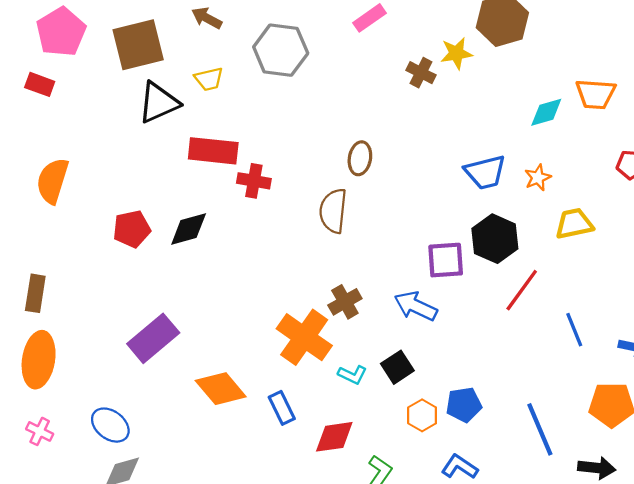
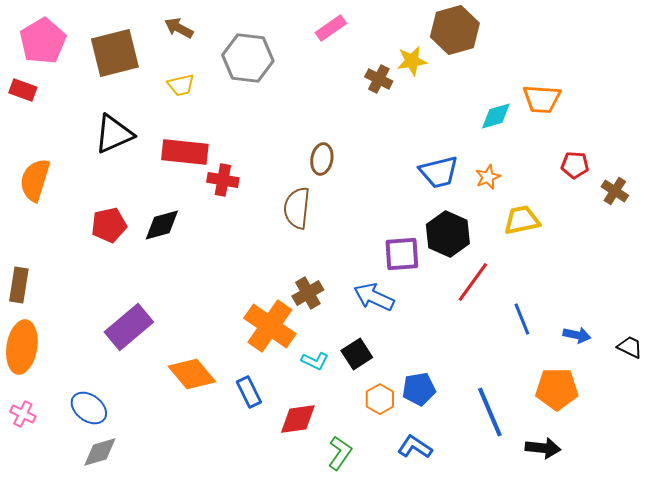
black triangle: (159, 103) -> (114, 134), moved

